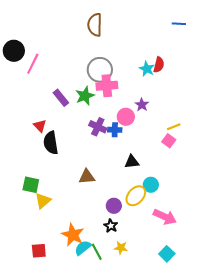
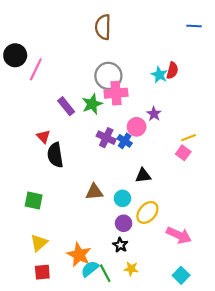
blue cross: (115, 130) -> (125, 141), turned 32
cyan circle: (151, 185) -> (122, 198), moved
yellow triangle: (43, 201) -> (39, 243), moved

